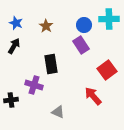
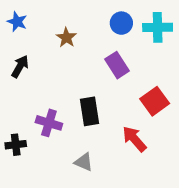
blue star: (16, 23) -> (17, 22), moved
blue circle: (84, 25) -> (121, 23), moved
black rectangle: (51, 64) -> (90, 111), moved

